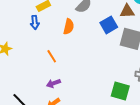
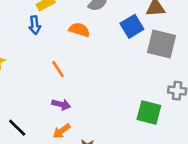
orange semicircle: (69, 27) -> (79, 30), turned -84
purple arrow: (53, 83) -> (61, 104), turned -144

